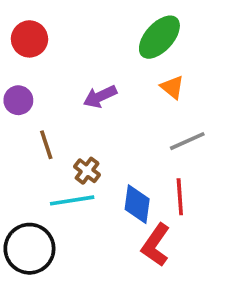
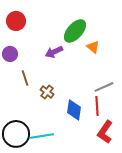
green ellipse: (159, 37) -> (75, 31), moved
gray line: (187, 141) -> (104, 87), moved
cyan line: (72, 200) -> (42, 136), moved
red L-shape: (156, 245) -> (105, 132), moved

